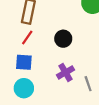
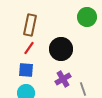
black circle: (63, 39) -> (61, 49), size x1.5

